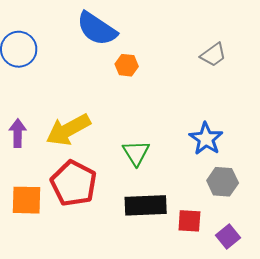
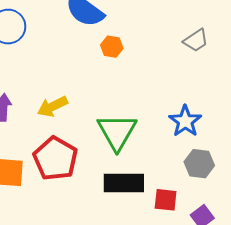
yellow arrow: (68, 130) -> (52, 106), size x0.7
green triangle: (136, 153) -> (117, 132), size x1.5

